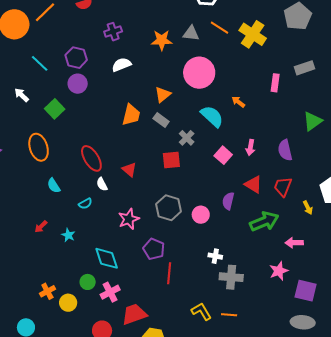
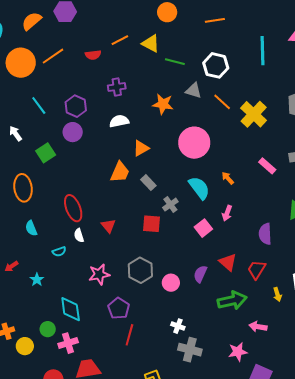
gray triangle: (191, 33) -> (194, 90), moved
pink rectangle: (275, 83) -> (267, 166), turned -66
orange triangle: (163, 95) -> (141, 148), moved
pink arrow: (250, 148) -> (227, 213), moved

